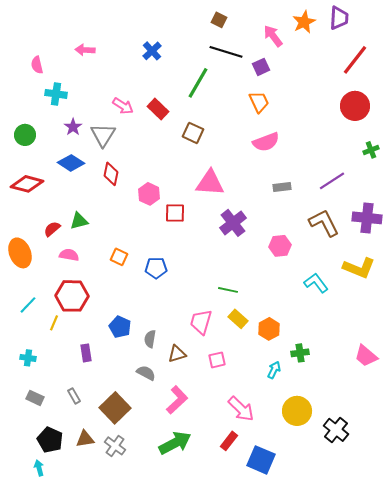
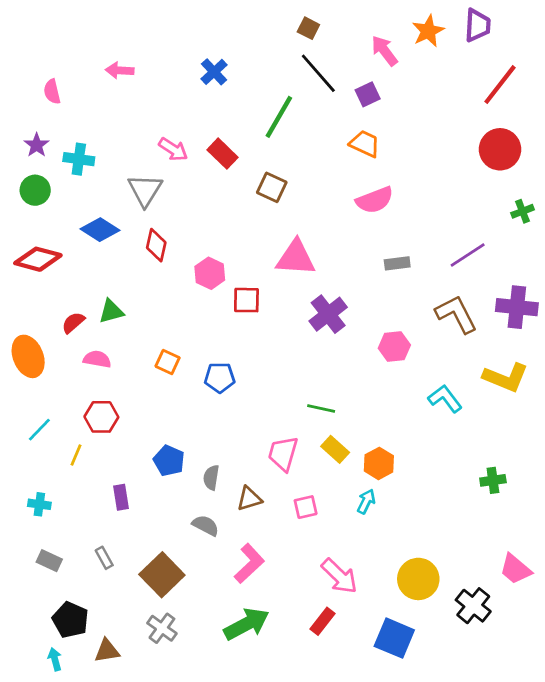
black line: (226, 52) -> (318, 73), turned 32
cyan cross: (56, 94) -> (79, 159), moved
orange trapezoid: (259, 102) -> (365, 144), turned -40
purple star: (73, 127) -> (37, 145), moved
red hexagon: (72, 296) -> (101, 417), size x0.7
green cross: (300, 353) -> (493, 480), moved
pink trapezoid: (366, 356) -> (515, 569), moved
cyan arrow: (274, 370) -> (366, 501), moved
brown triangle: (85, 439) -> (107, 651), moved
blue square: (261, 460) -> (394, 638), moved

